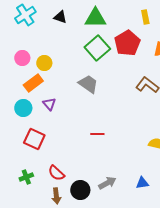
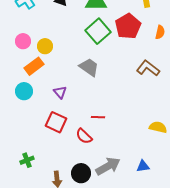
purple triangle: (49, 104) -> (60, 92), moved
red square: (34, 139) -> (56, 122), moved
red semicircle: (56, 173) -> (84, 136), moved
gray arrow: (107, 183) -> (108, 166), size x1.4

